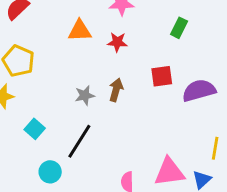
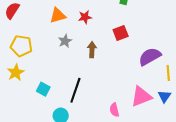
purple semicircle: (199, 90) -> (150, 57), moved
gray star: (85, 95) -> (65, 41), moved

